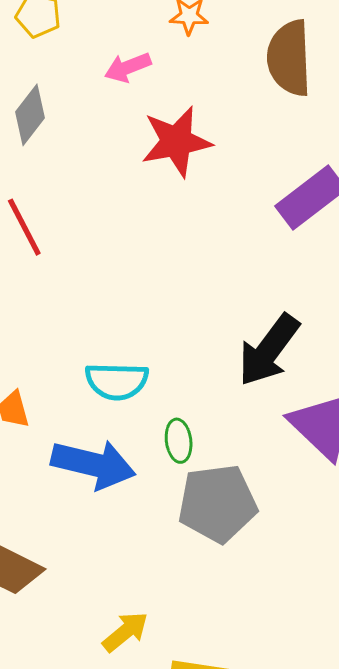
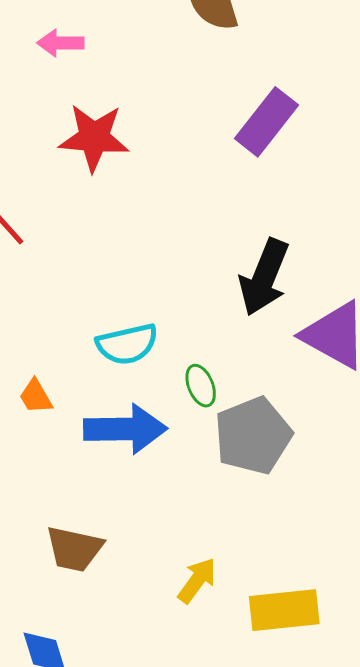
pink arrow: (128, 67) -> (60, 43), turned 36
red star: (176, 142) -> (94, 138), moved, turned 30

